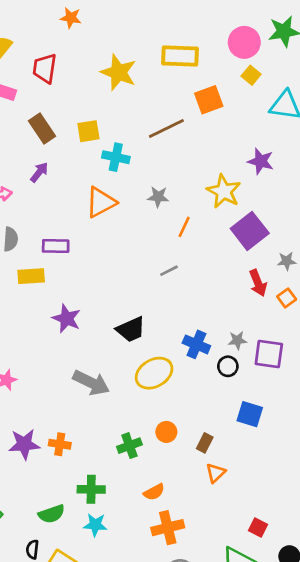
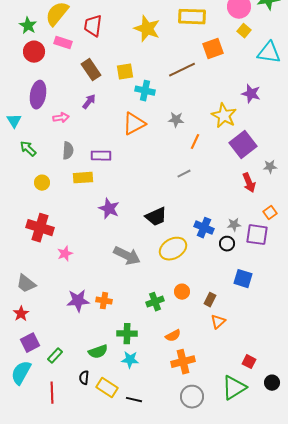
orange square: (287, 298) -> (270, 213), moved

